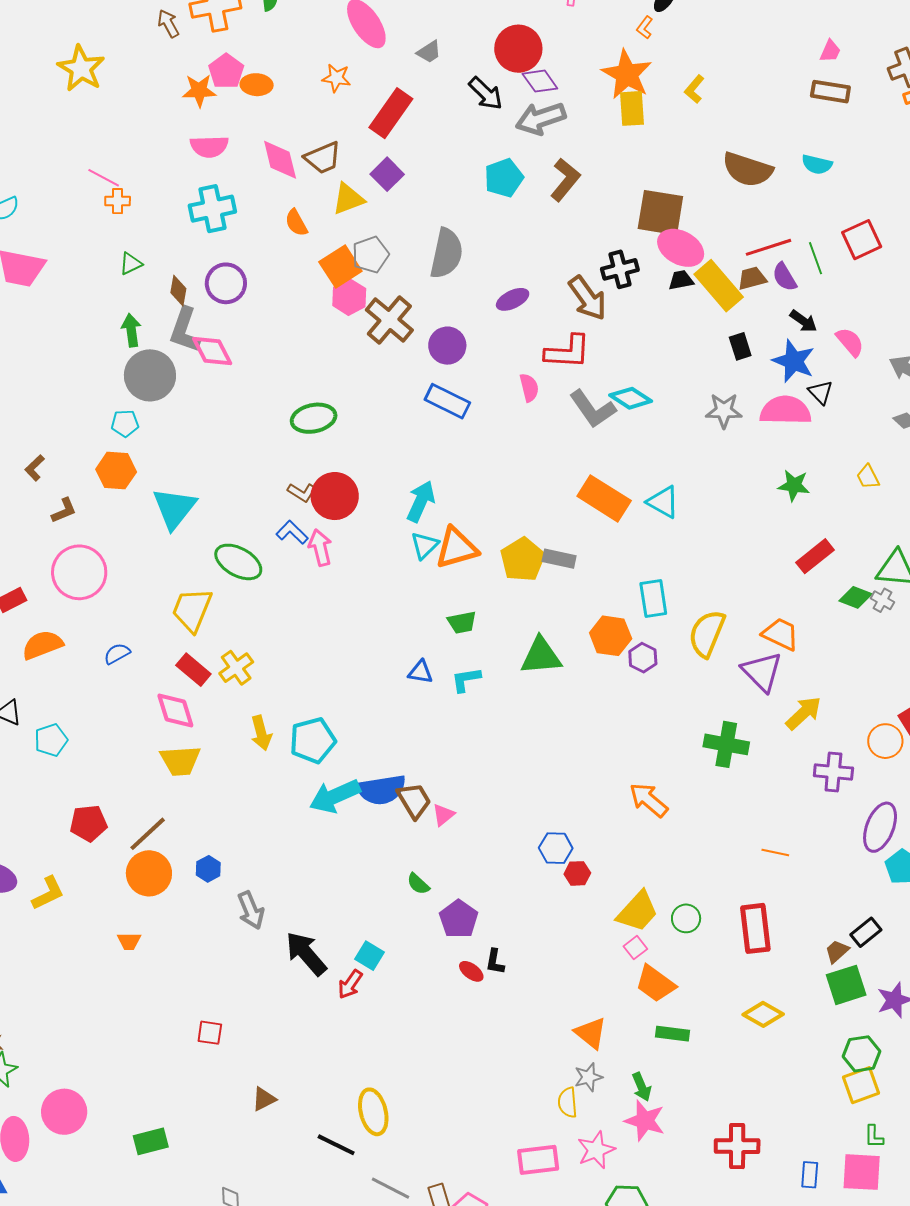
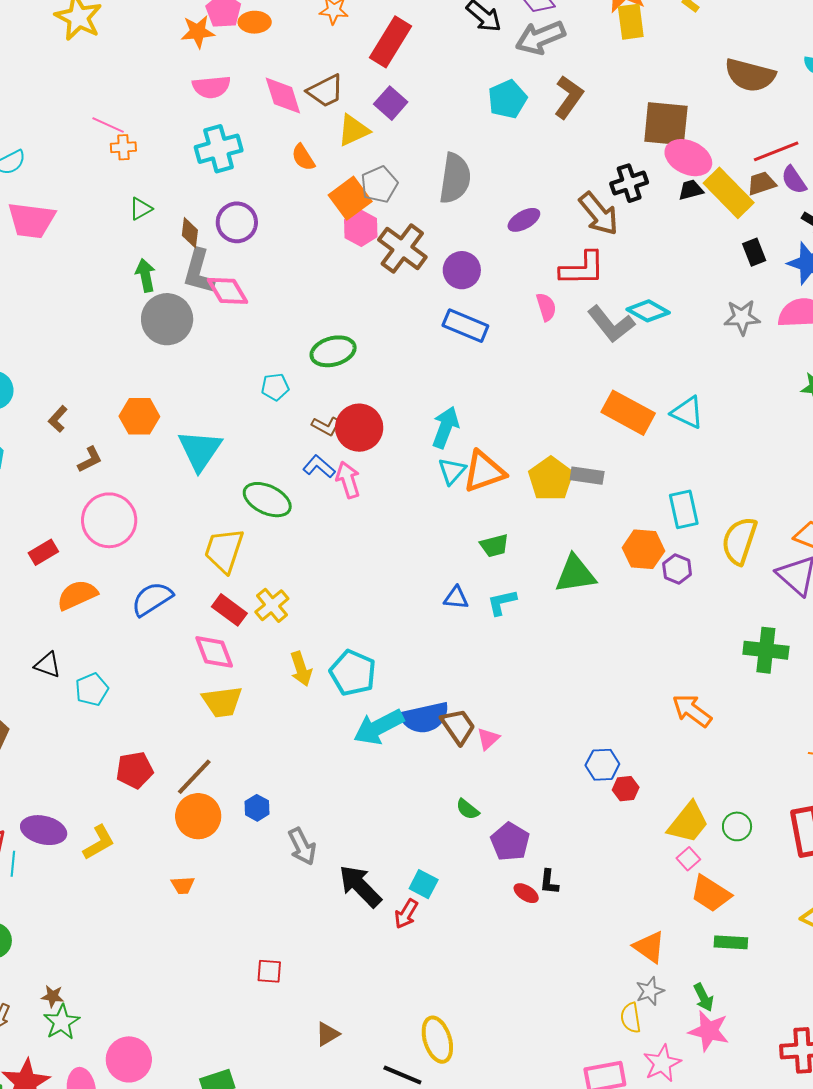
cyan pentagon: (125, 423) -> (275, 387), moved
blue semicircle: (117, 654) -> (152, 599), size x1.6
cyan pentagon: (313, 740) -> (353, 673), turned -30

